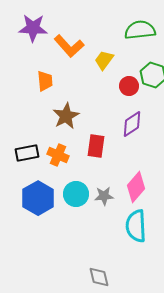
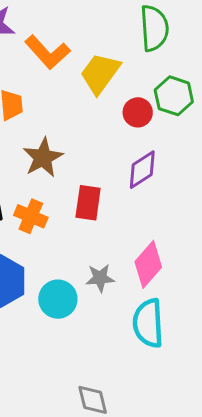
green semicircle: (140, 30) -> (154, 28), turned 92
yellow trapezoid: (104, 60) -> (100, 73), size x1.4
cyan circle: (76, 194) -> (58, 299), moved

